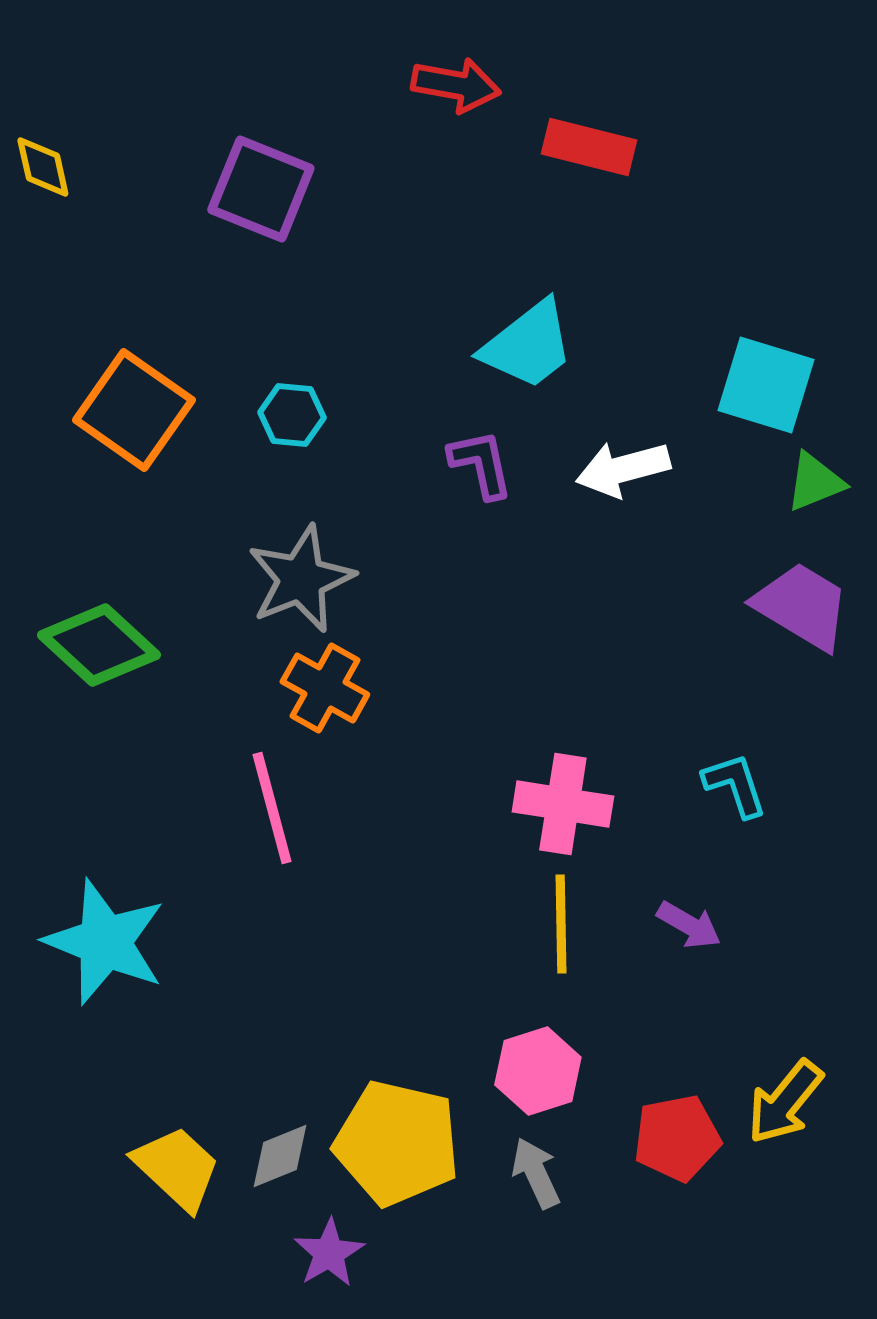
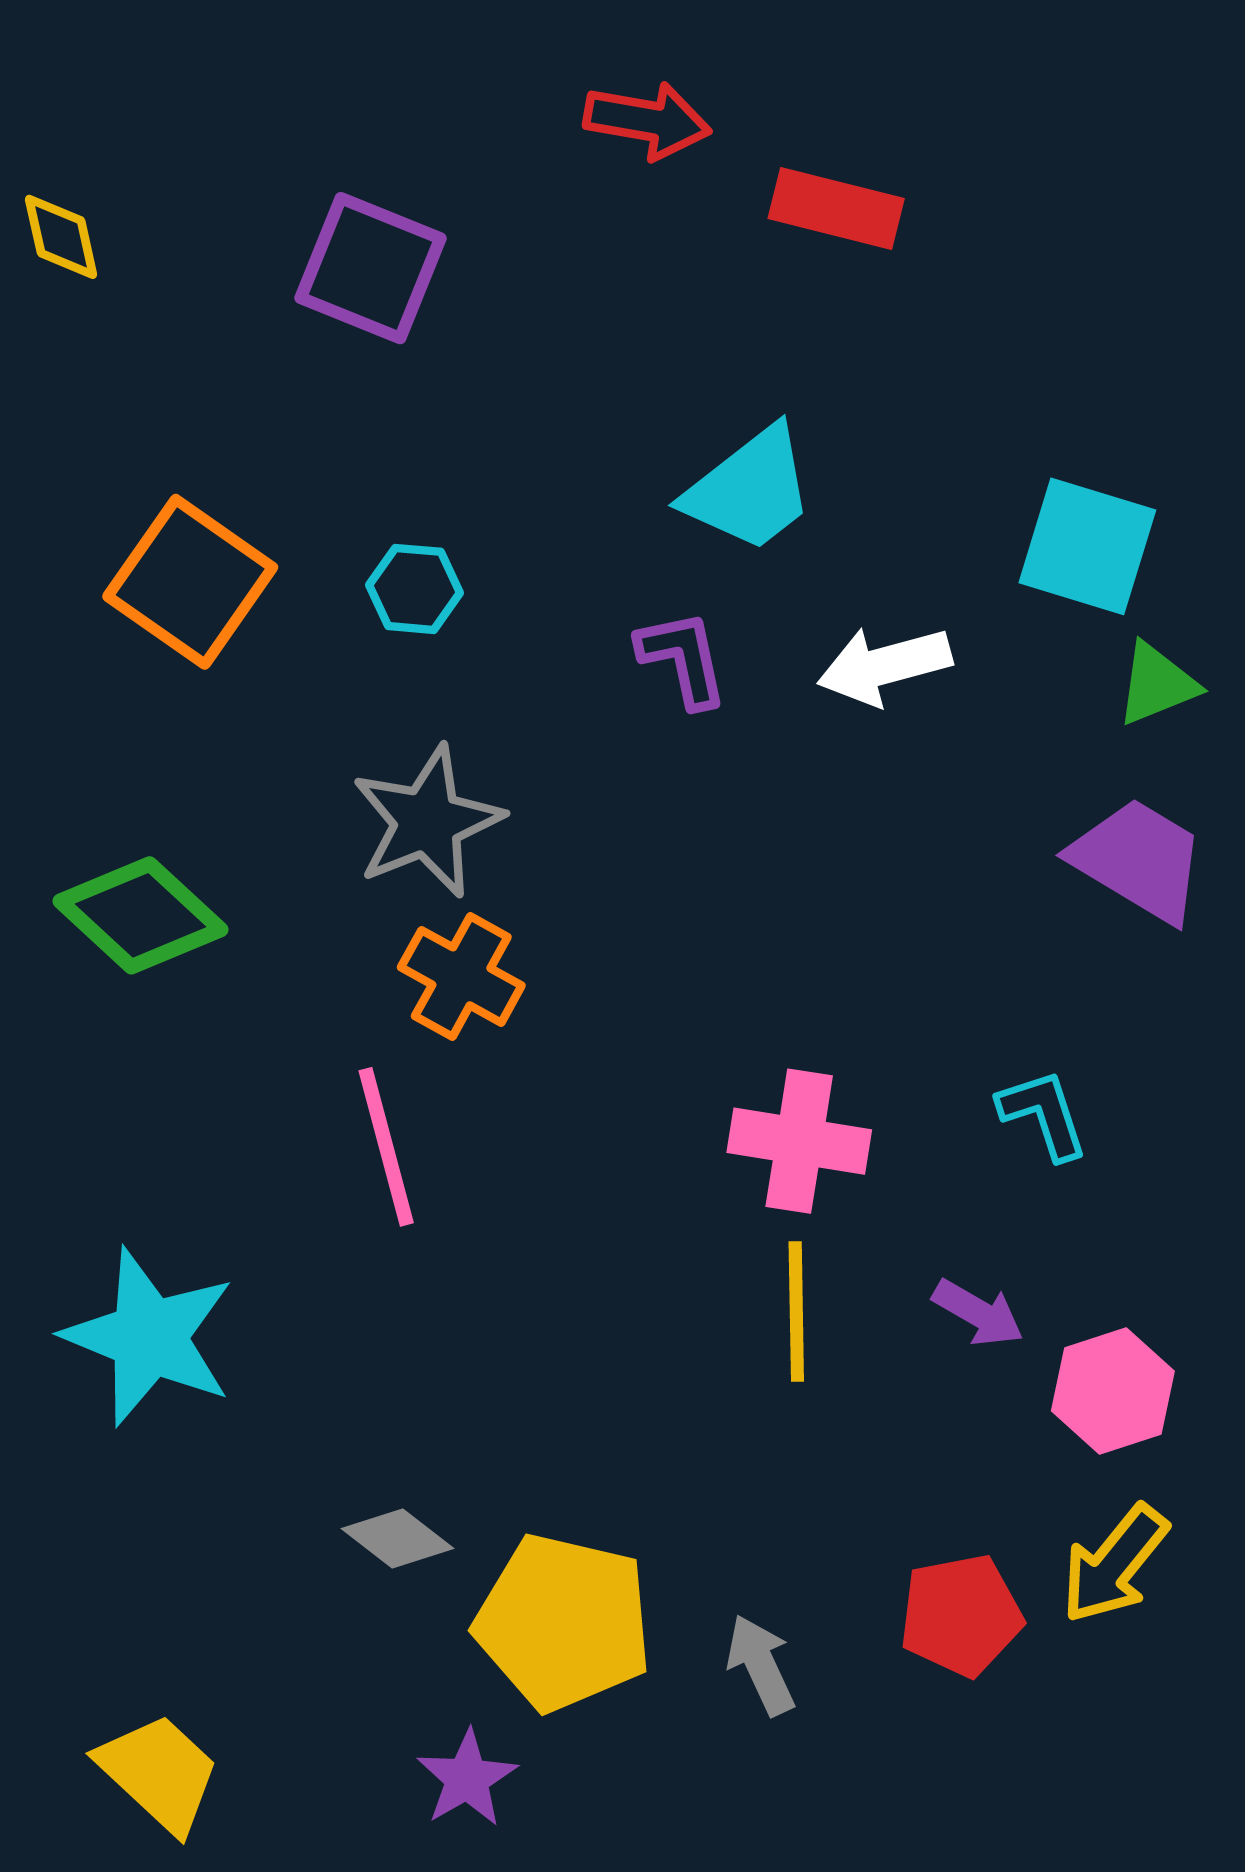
pink hexagon: (538, 1071) -> (1113, 1391), moved
gray diamond: (280, 1156) -> (397, 1539), moved, turned 60
yellow trapezoid: (177, 1168) -> (159, 1773), moved

